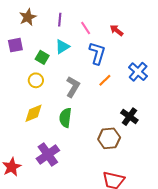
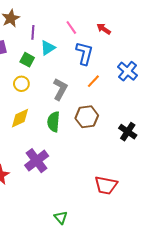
purple line: (60, 20) -> (33, 32), moved
black cross: (129, 117) -> (128, 132), moved
brown hexagon: (109, 138) -> (87, 117), moved

